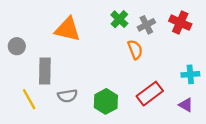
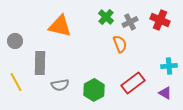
yellow line: (29, 99) -> (16, 82), moved

